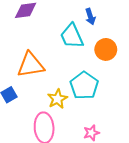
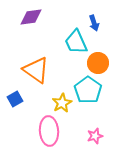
orange circle: (106, 49) -> (98, 63), moved
orange triangle: (31, 65) -> (36, 70), turned 44

